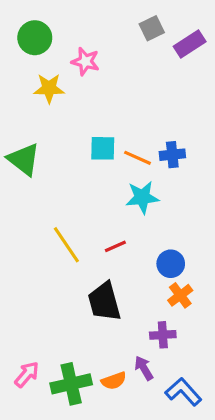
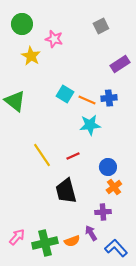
gray square: (152, 28) -> (101, 26), moved
purple rectangle: (190, 44) -> (120, 64), moved
yellow star: (49, 88) -> (31, 56), turned 30
cyan square: (103, 148) -> (65, 94), turned 30

